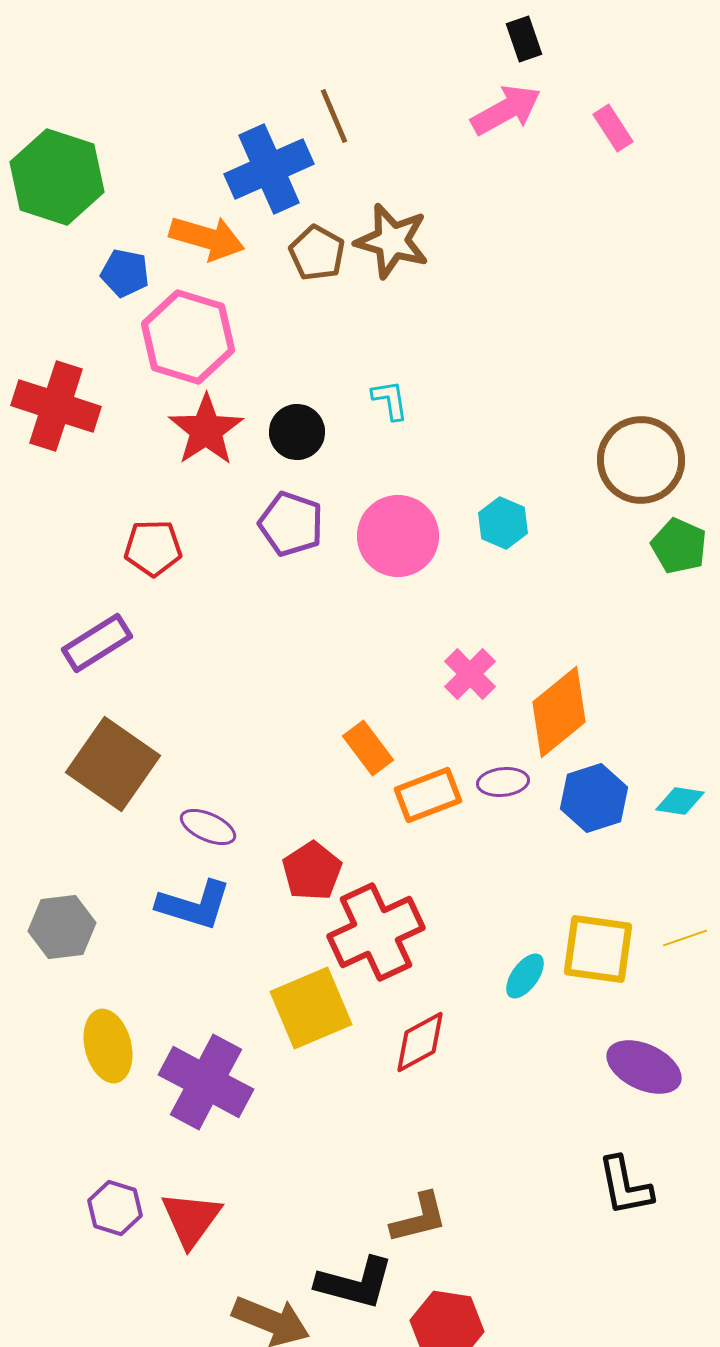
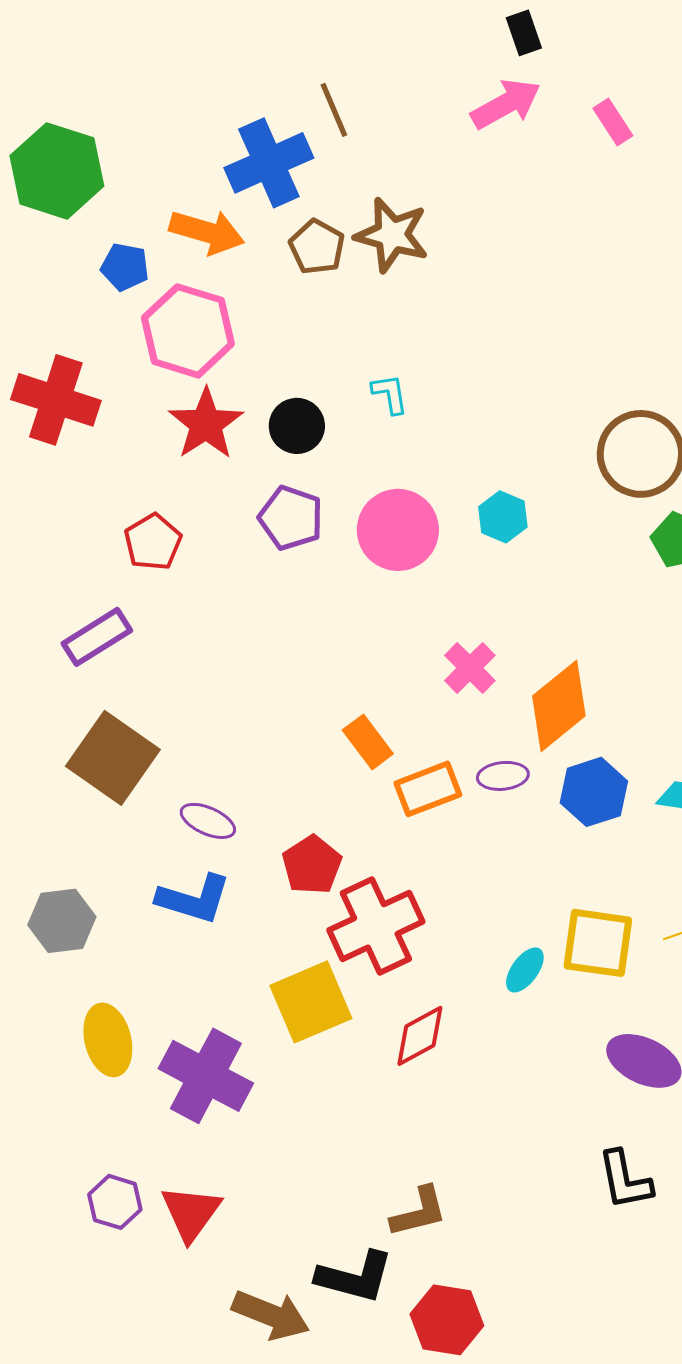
red pentagon: (153, 548) -> (153, 542), turned -30

